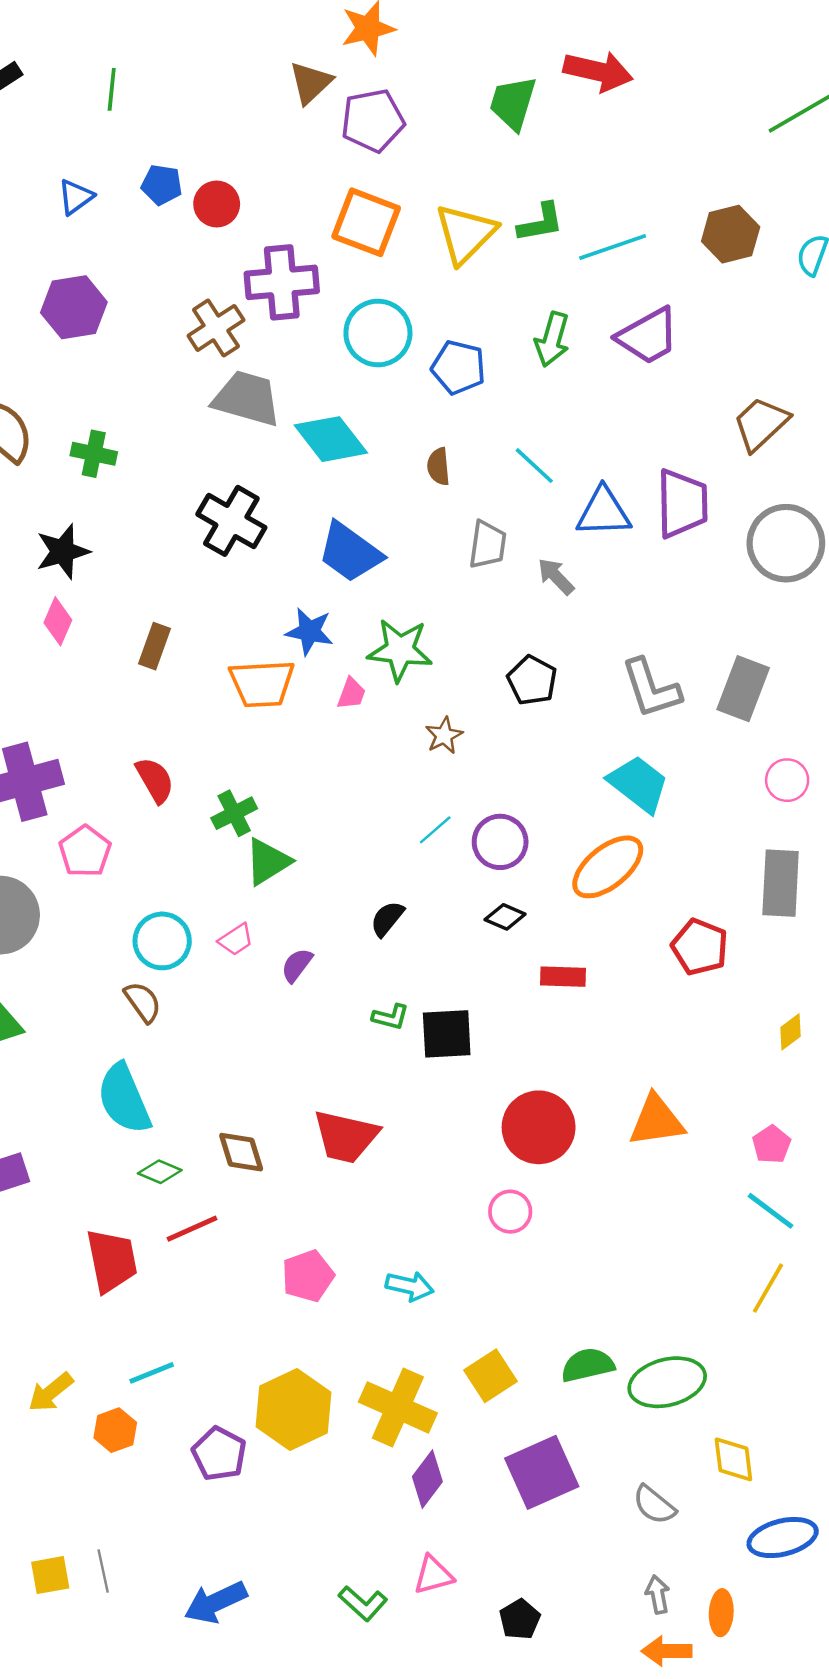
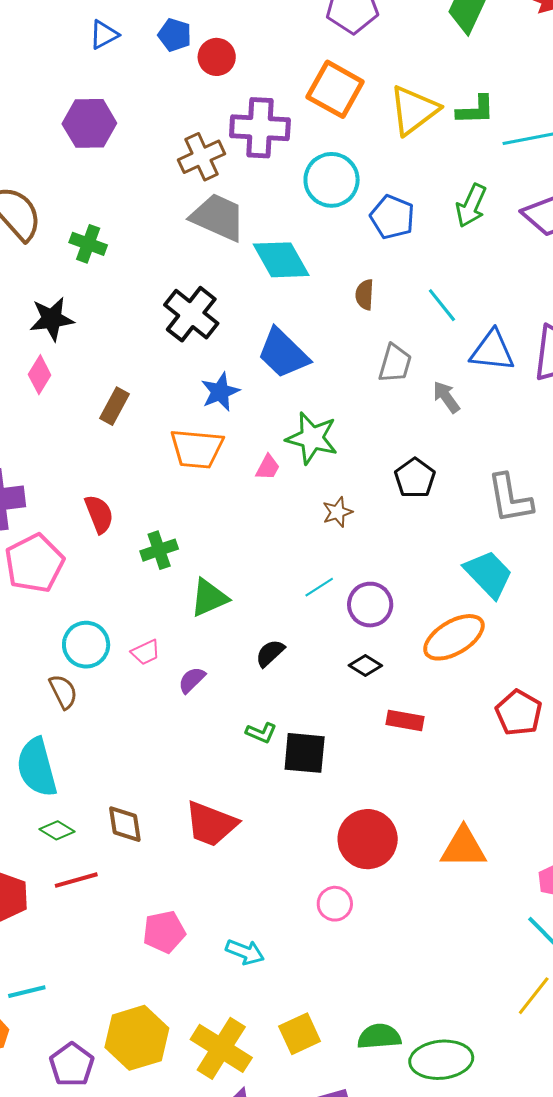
blue star: (309, 631) -> (220, 392), moved, turned 30
pink pentagon: (85, 851) -> (34, 563), size x1.4
green triangle: (268, 862) -> (209, 598), moved

